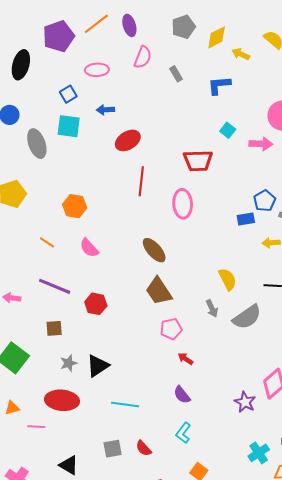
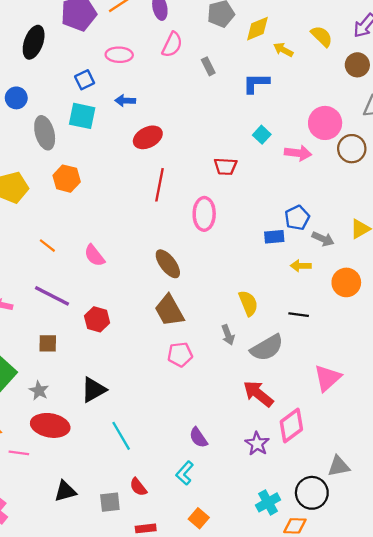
red trapezoid: (198, 161) -> (225, 166), size x0.7
orange hexagon: (75, 206) -> (67, 179), moved
red arrow: (185, 359) -> (258, 394), moved, size x1.8
gray star: (69, 363) -> (39, 391), moved, turned -30
purple semicircle: (182, 395) -> (198, 438), moved
cyan line: (125, 405) -> (121, 436), turned 48
gray square: (113, 449) -> (110, 502), moved
black triangle: (69, 465) -> (65, 491), moved, turned -50

